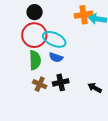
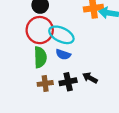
brown cross: (40, 84) -> (45, 83), turned -32
black arrow: (95, 88) -> (90, 78), moved

